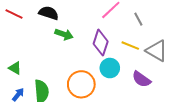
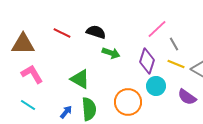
gray line: (138, 19) -> (174, 44), moved
green triangle: (15, 68) -> (80, 79), moved, size x1.5

